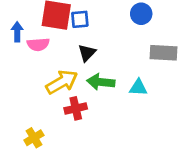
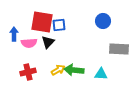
black triangle: (87, 53) -> (48, 42), moved
yellow arrow: (62, 82) -> (58, 70), moved, size x0.6
red cross: (76, 108) -> (28, 72), moved

